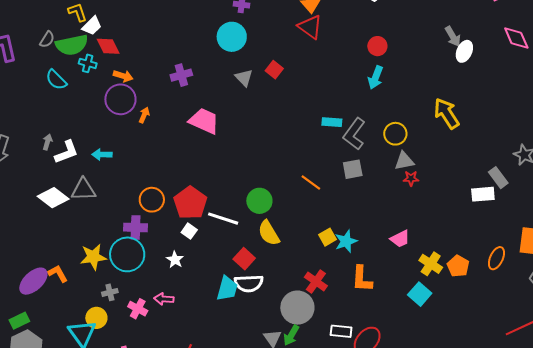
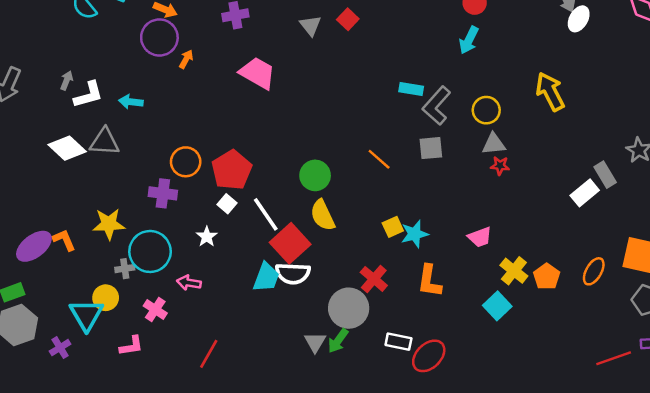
white rectangle: (483, 194) -> (585, 193), turned -40
white line: (223, 219) -> (266, 214), moved, turned 32
cyan circle: (127, 254) -> (150, 251), moved
red square: (244, 259) -> (290, 243), size x1.5
pink cross: (138, 309) -> (155, 309), moved

